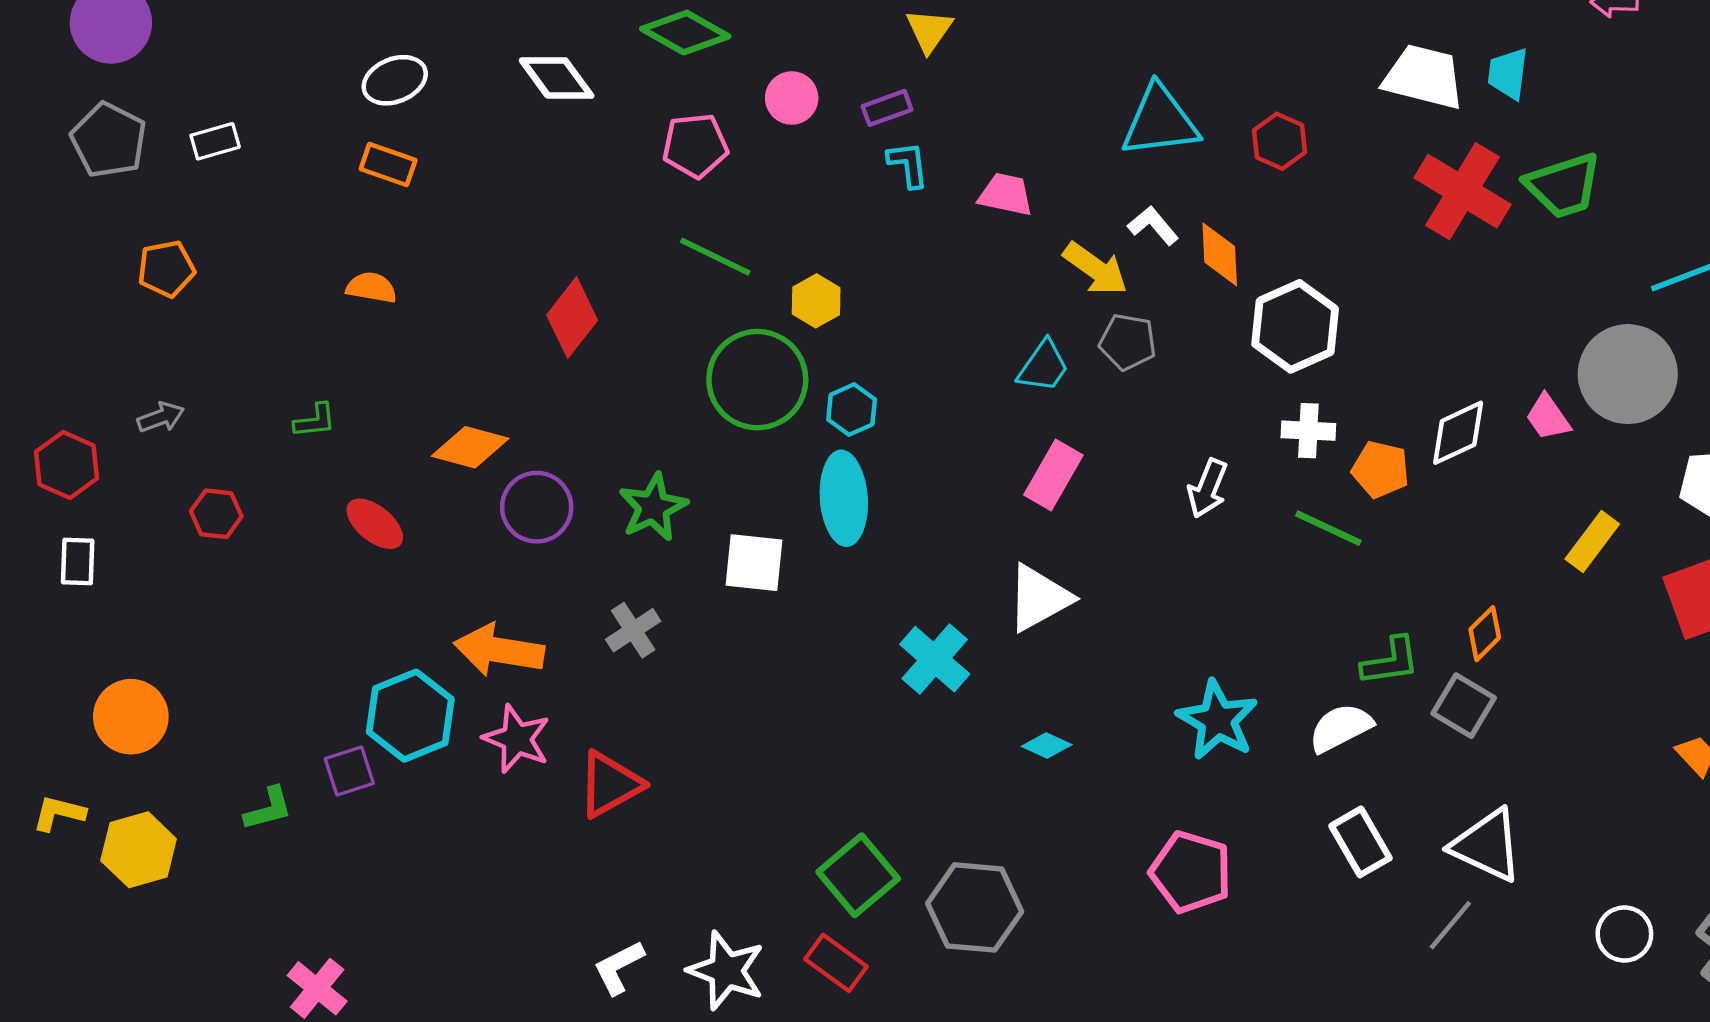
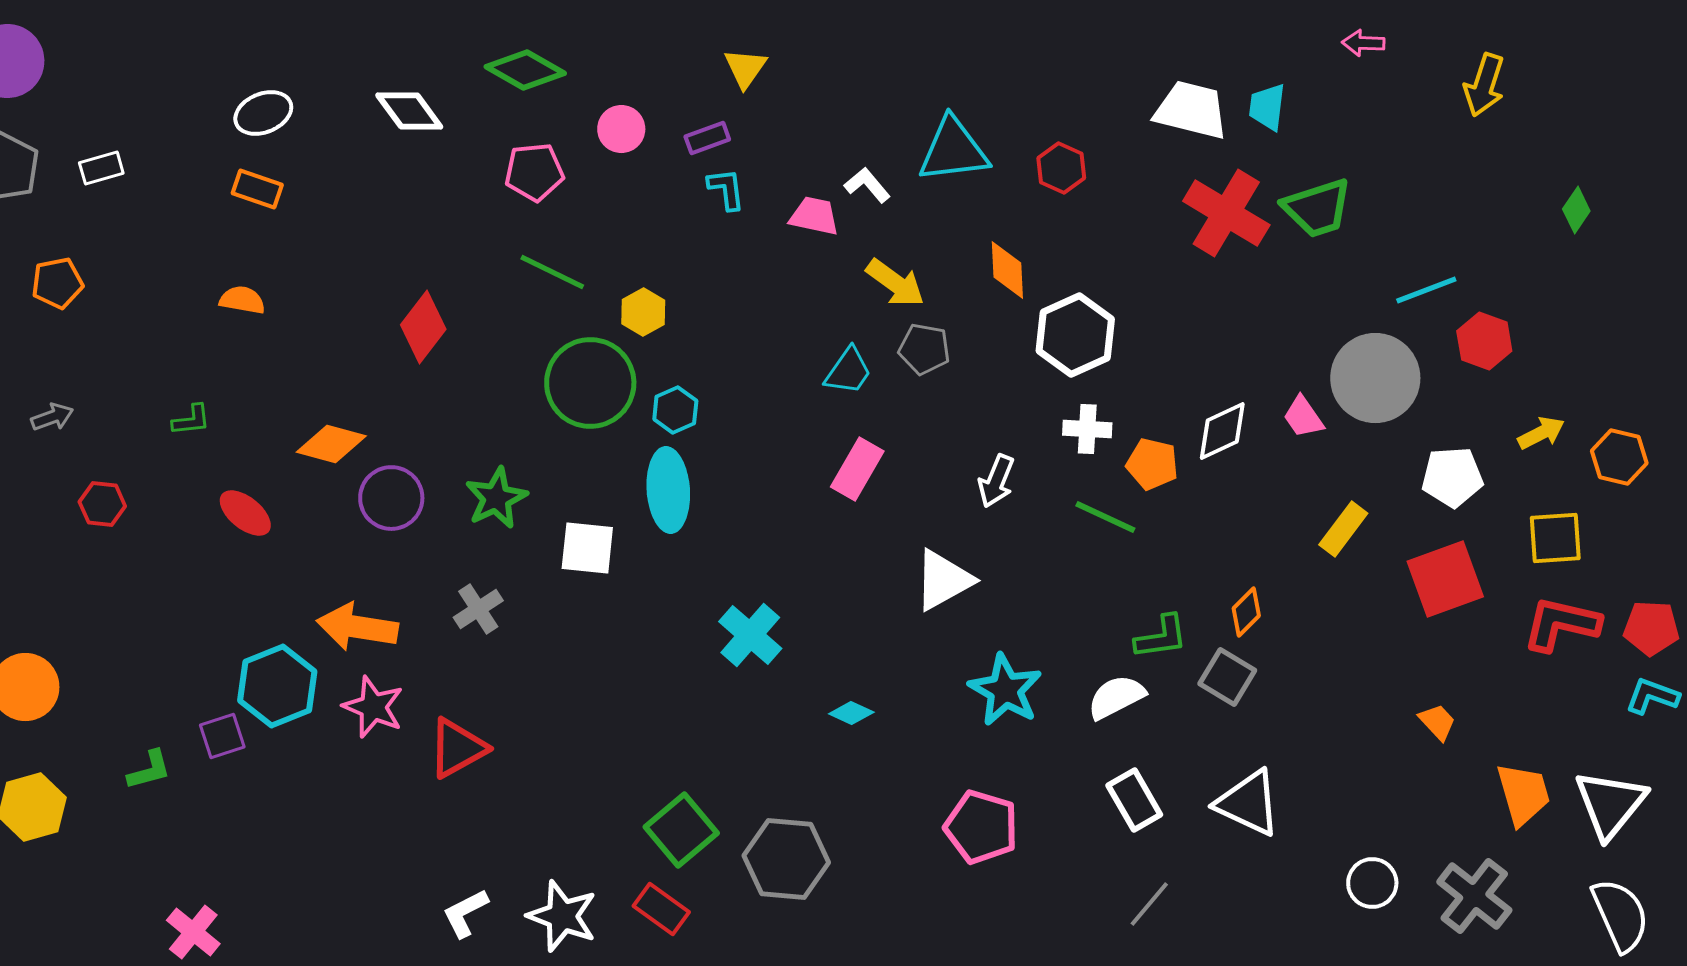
white L-shape: (1153, 225) -> (867, 185), moved
white triangle: (1039, 598) -> (943, 580), moved
gray line: (1450, 925) -> (1149, 904), moved

